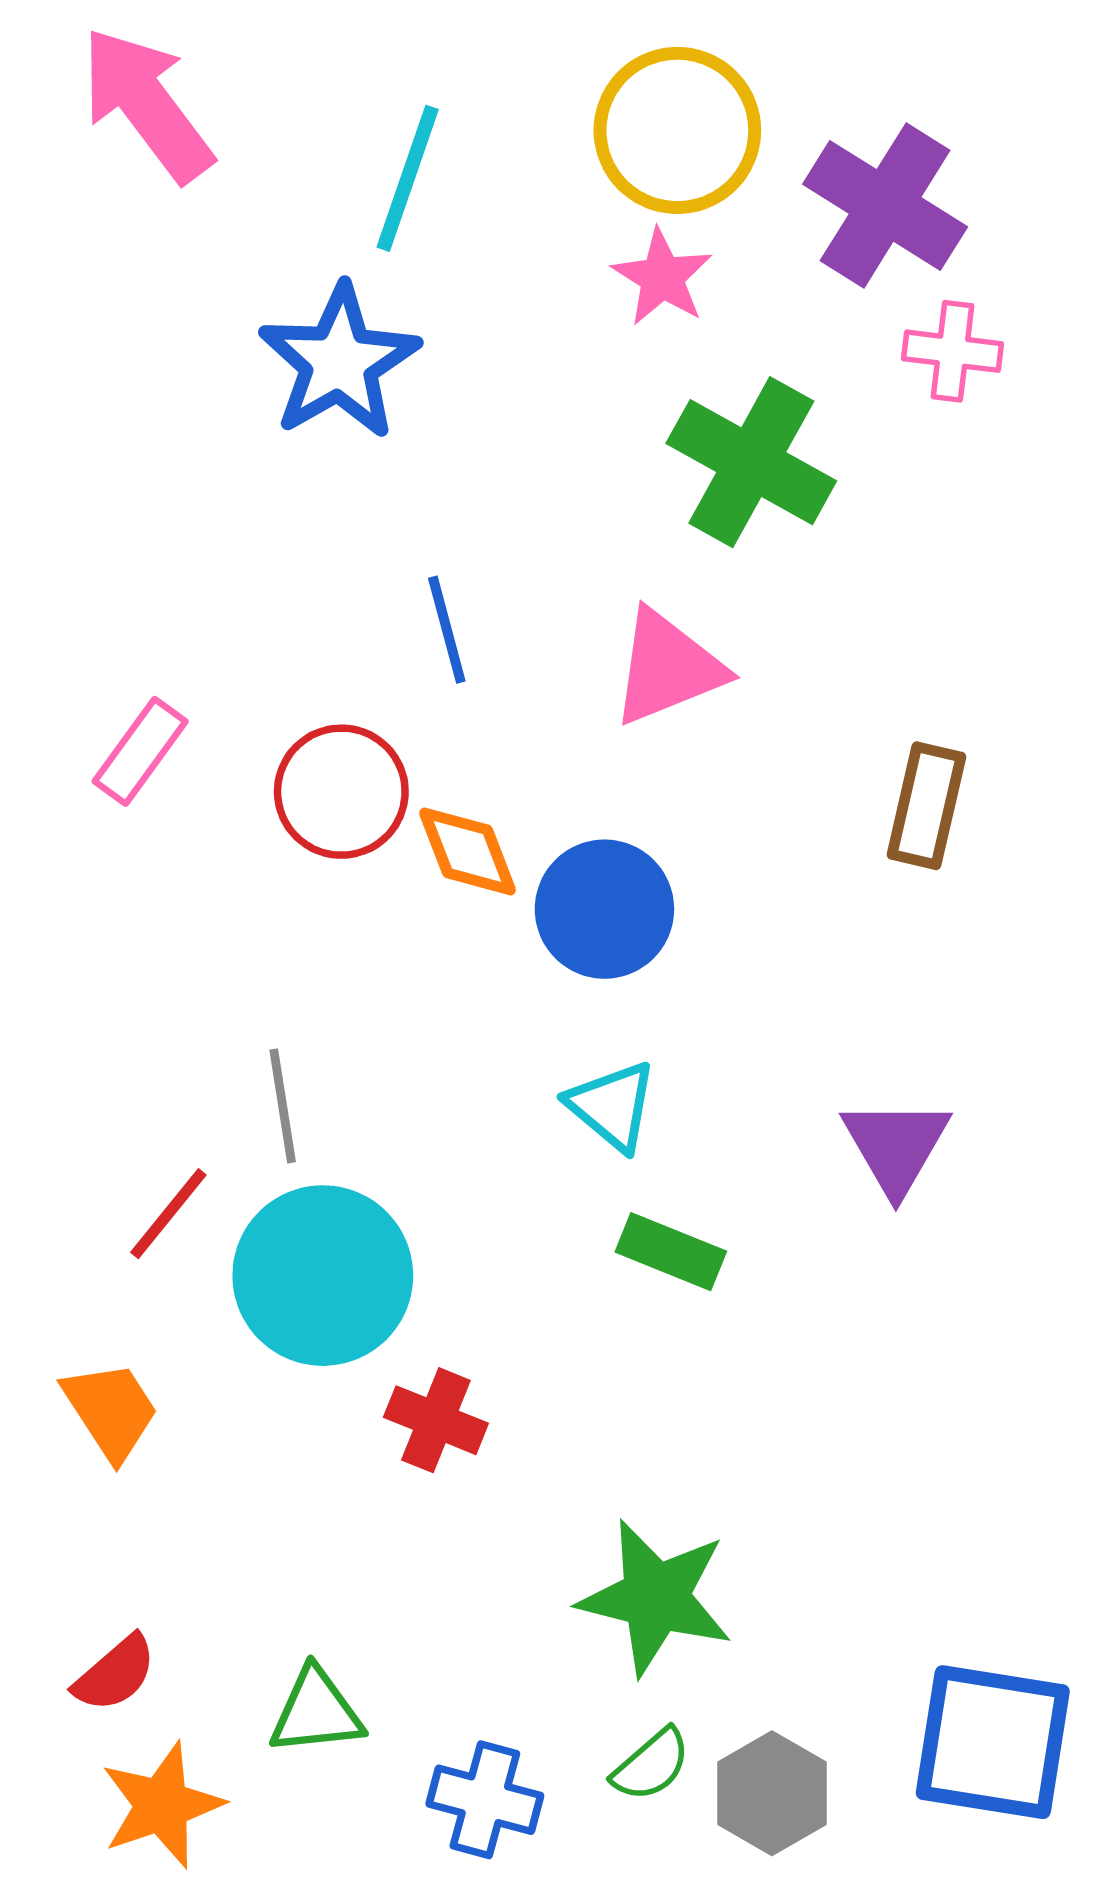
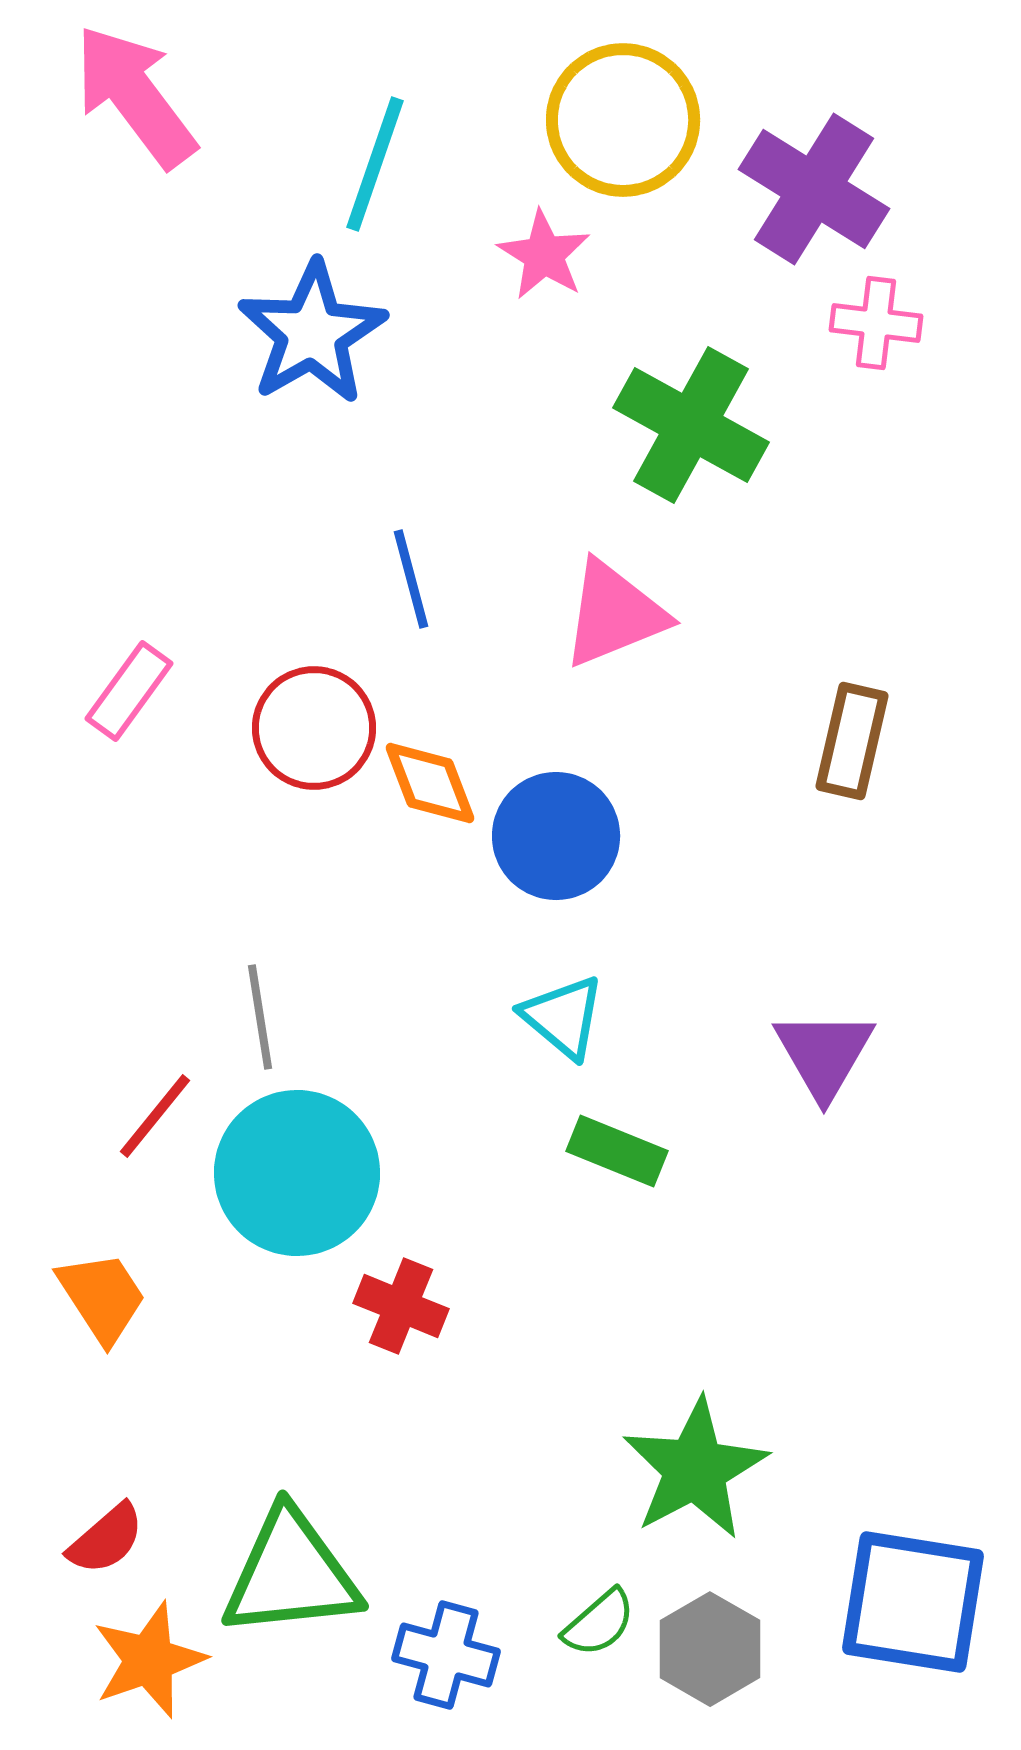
pink star: (662, 277) -> (544, 255), moved
green star: (656, 1597) -> (695, 1469), moved, turned 30
green triangle: (316, 1712) -> (291, 1574), size x1.6

